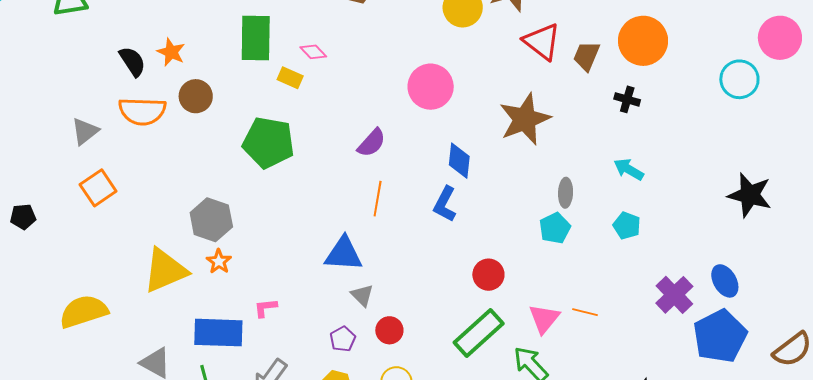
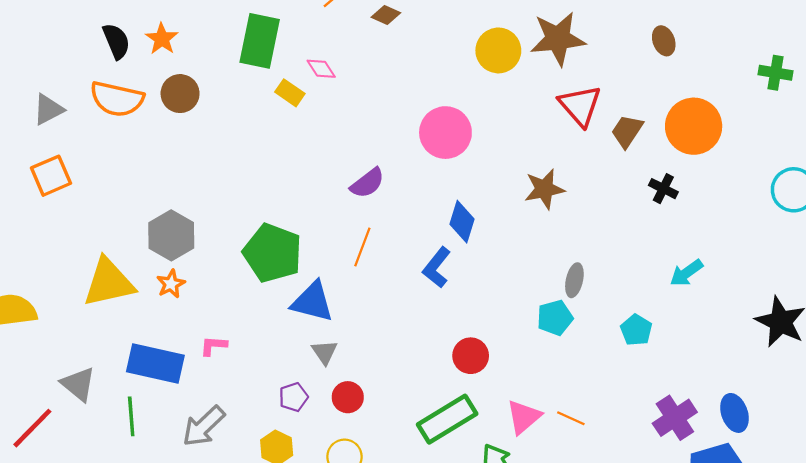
brown star: (525, 119) -> (544, 189), size x0.7
green pentagon: (268, 143) -> (273, 253), moved
cyan arrow: (629, 169) -> (686, 273), moved, turned -76

